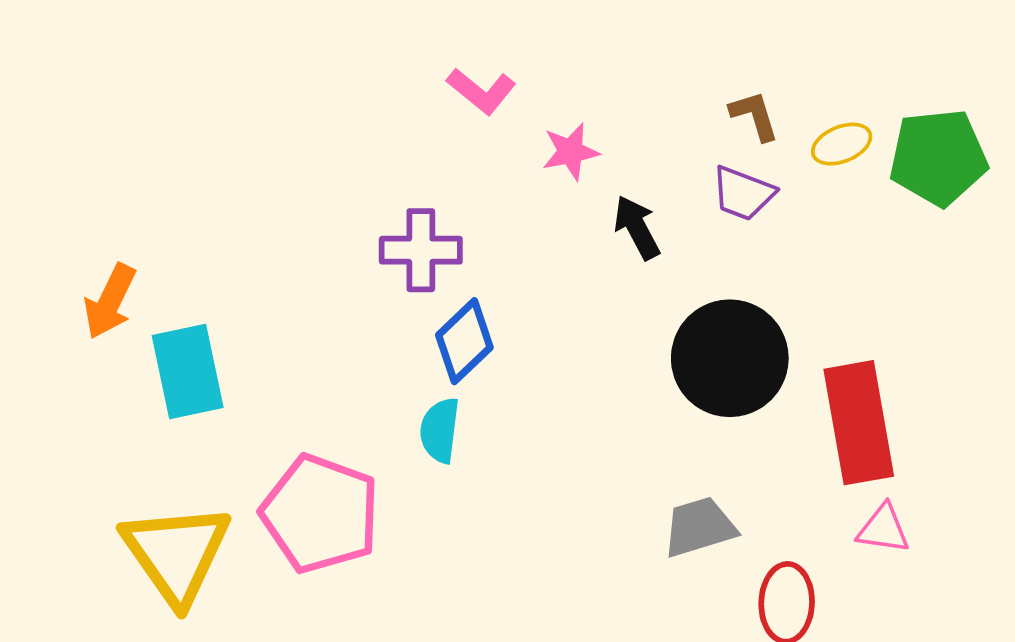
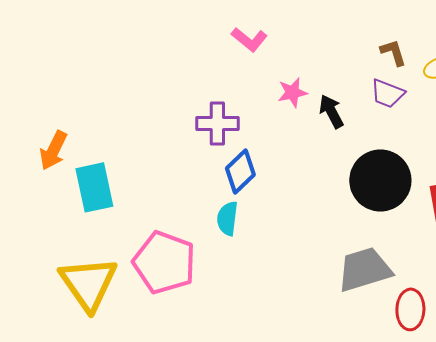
pink star: (571, 152) -> (292, 92), moved
gray trapezoid: (699, 527) -> (364, 269), size x1.4

